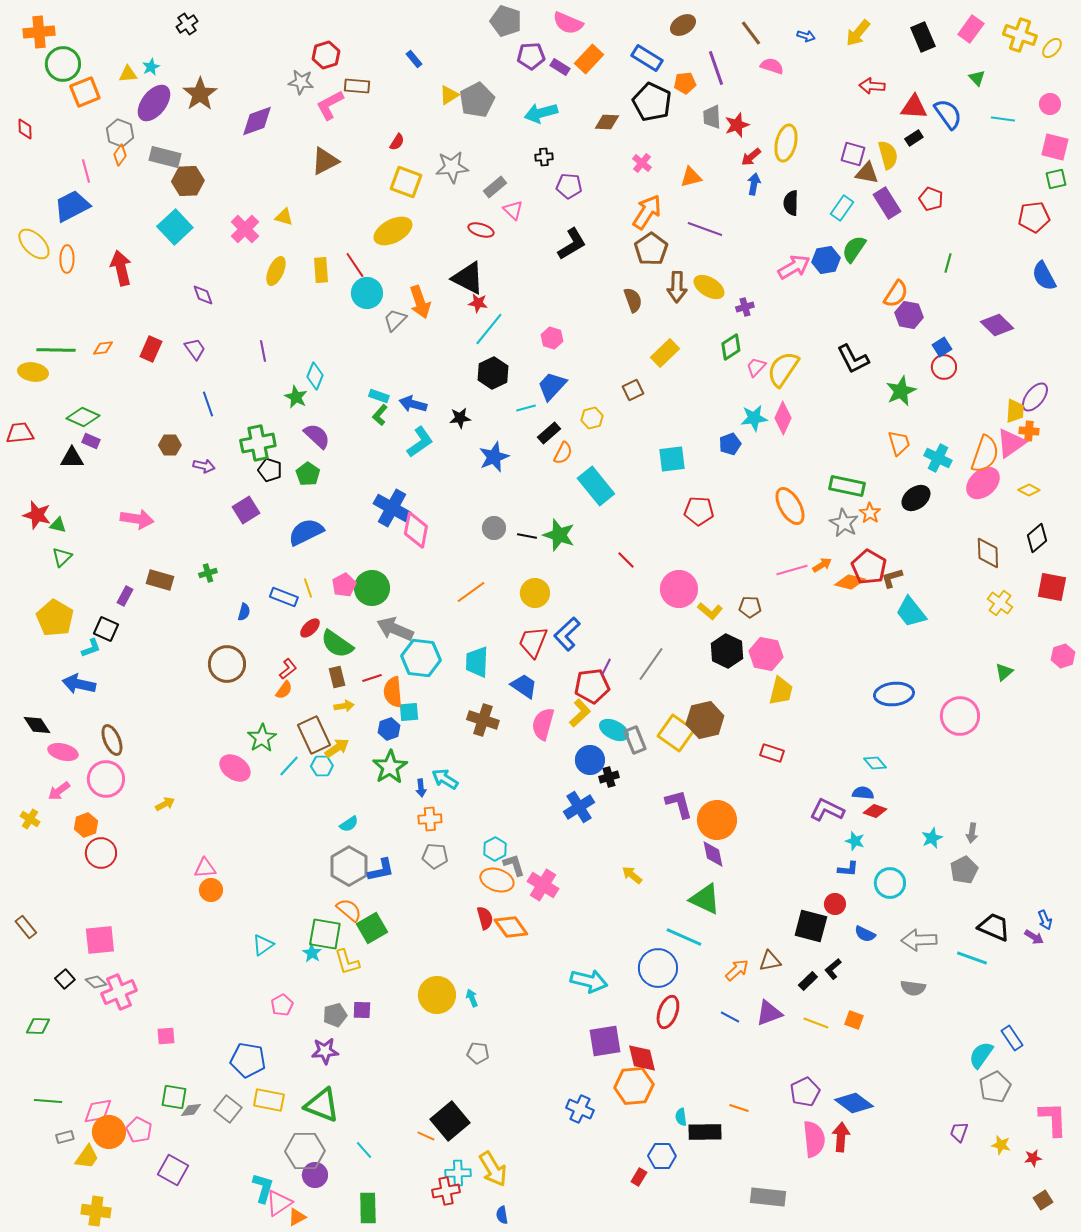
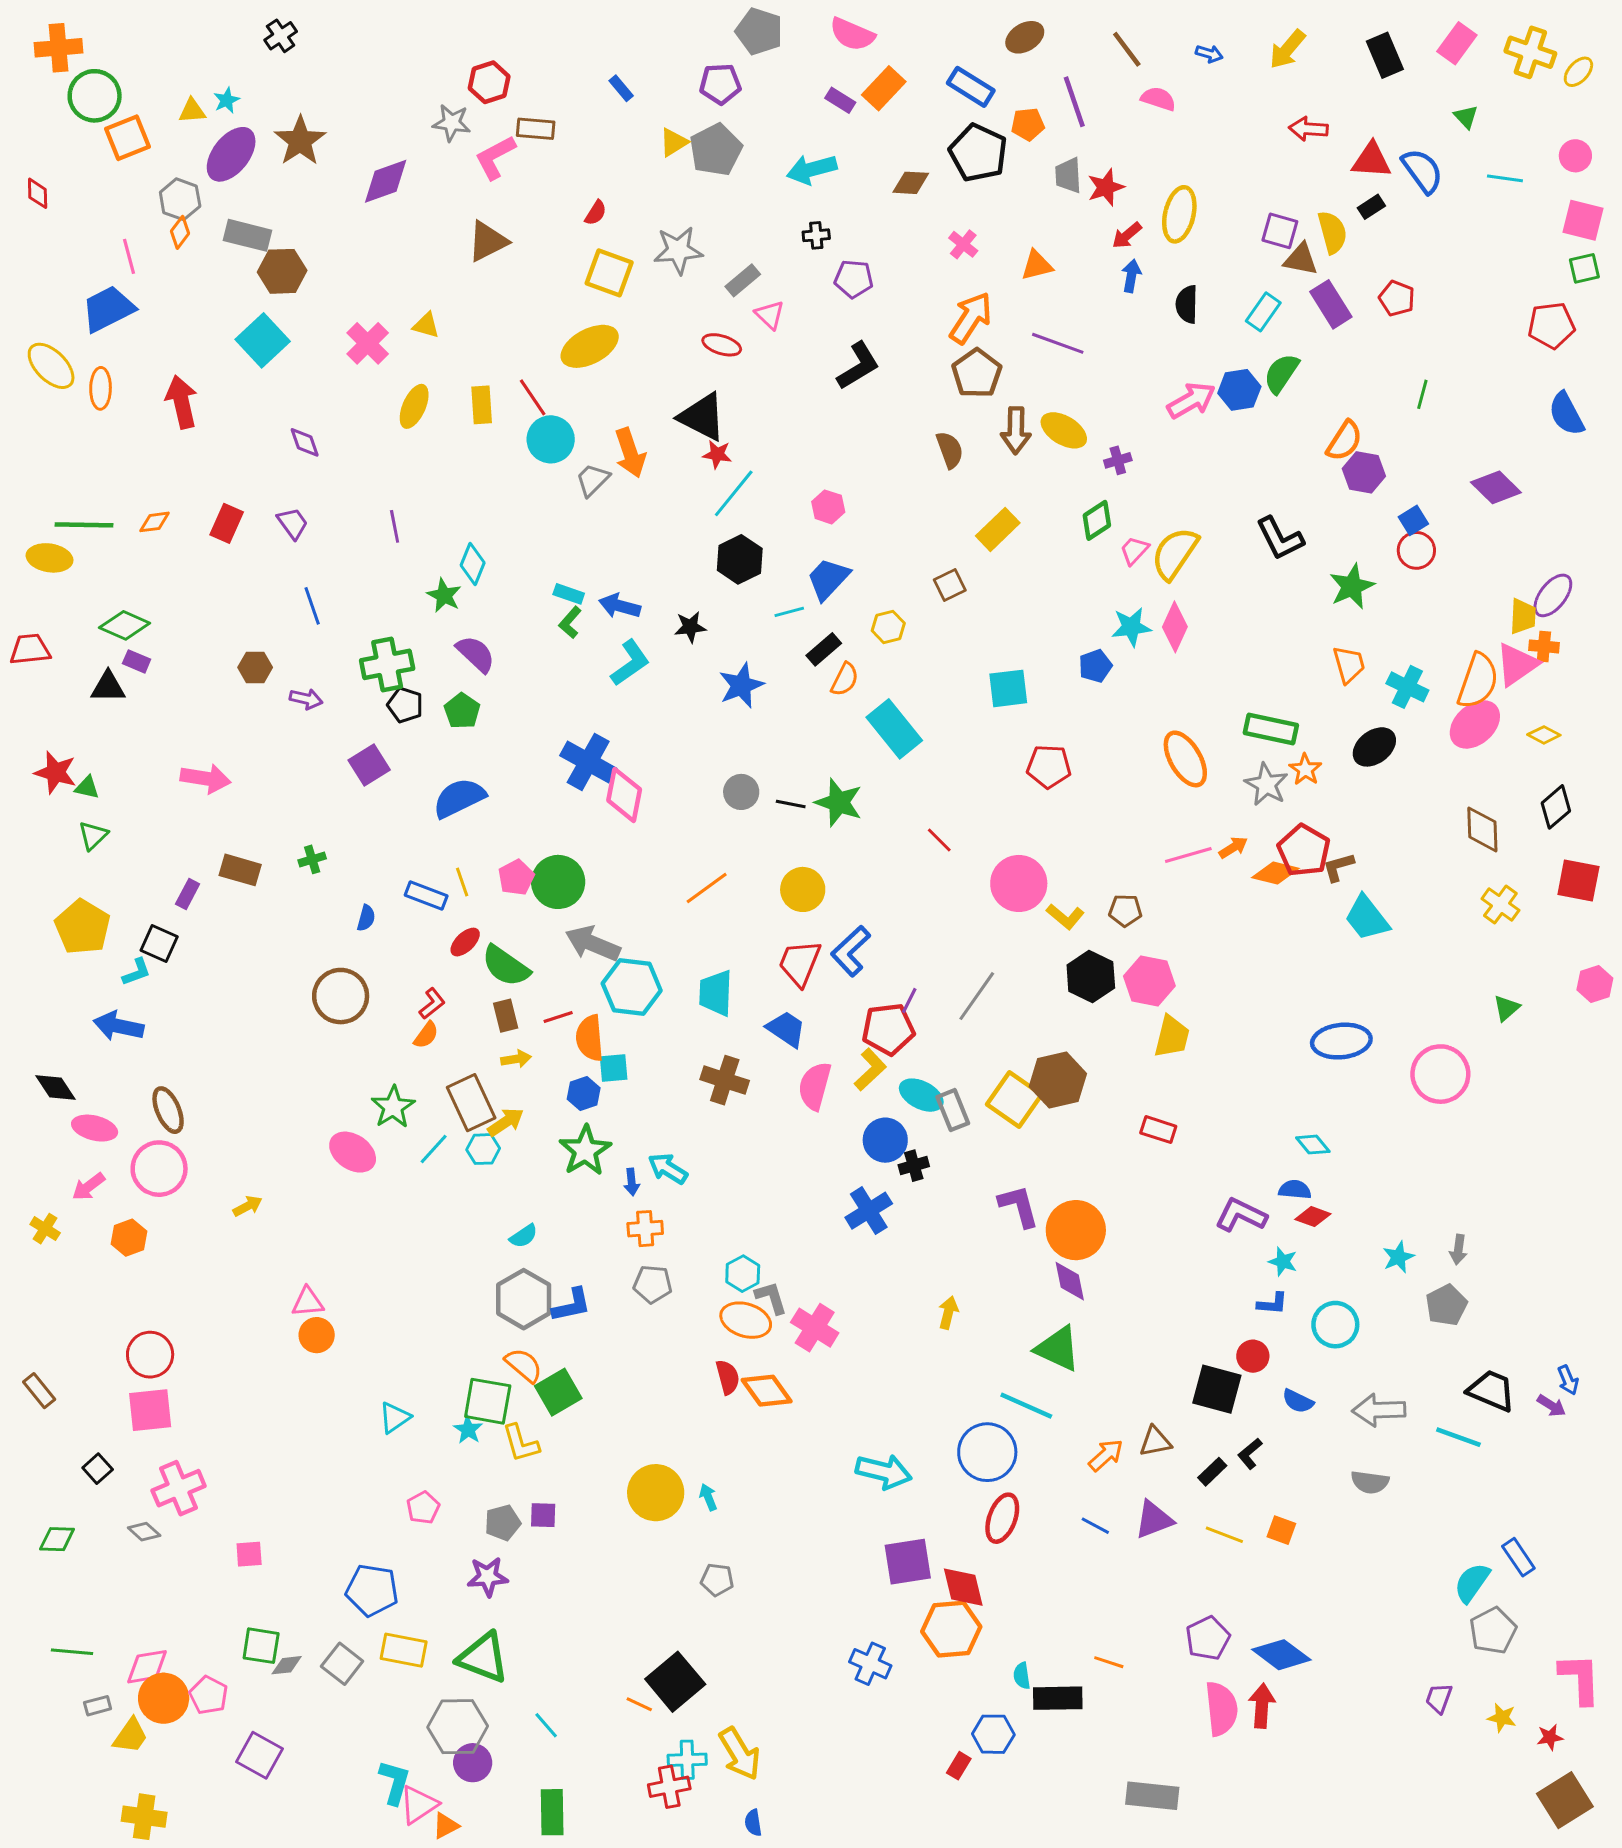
purple pentagon: (531, 56) -> (720, 84), moved
red circle: (101, 853) -> (150, 1355), moved
yellow arrow: (632, 875) -> (948, 1313), turned 65
gray diamond: (96, 982) -> (144, 1532), moved
brown square: (1043, 1200) -> (1565, 1800), size x1.8

